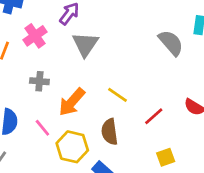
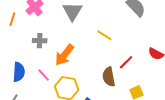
yellow line: (117, 95) -> (104, 35), moved
brown semicircle: (110, 132) -> (109, 77), moved

